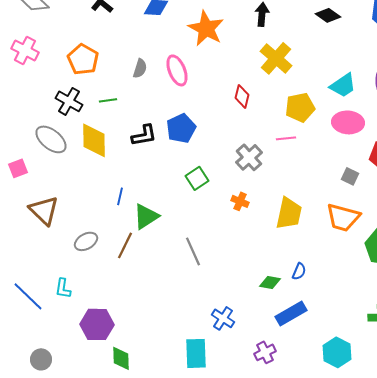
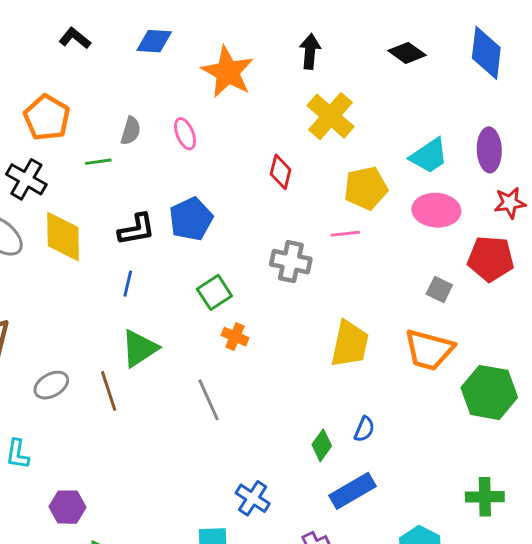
pink ellipse: (177, 70) -> (185, 134), size x0.7
green line: (108, 100) -> (98, 162), moved
gray cross: (249, 157) -> (291, 262), turned -36
blue line: (120, 196) -> (128, 284), moved
orange cross: (240, 201) -> (235, 337), moved
brown line: (125, 245) -> (109, 391), turned -44
green diamond: (270, 282) -> (322, 445), turned -65
purple hexagon: (97, 324) -> (67, 507), size x0.7

